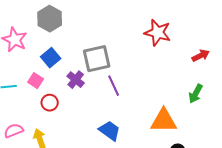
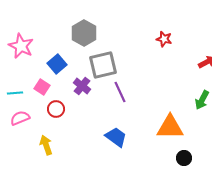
gray hexagon: (50, 19) -> (84, 33), moved
red star: (158, 33) -> (164, 39), size x0.6
pink semicircle: (14, 131) -> (20, 118), moved

